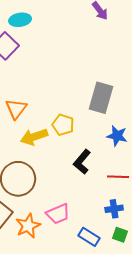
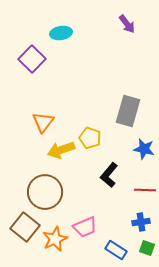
cyan ellipse: (20, 20) -> (61, 33), moved

